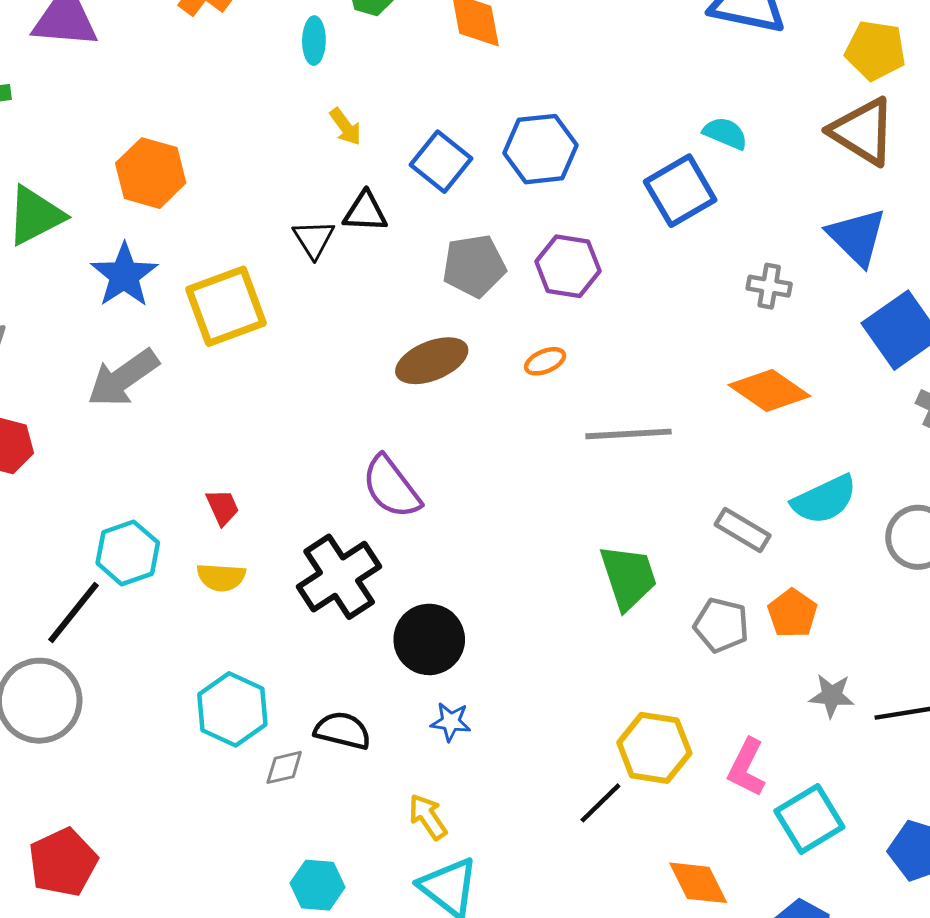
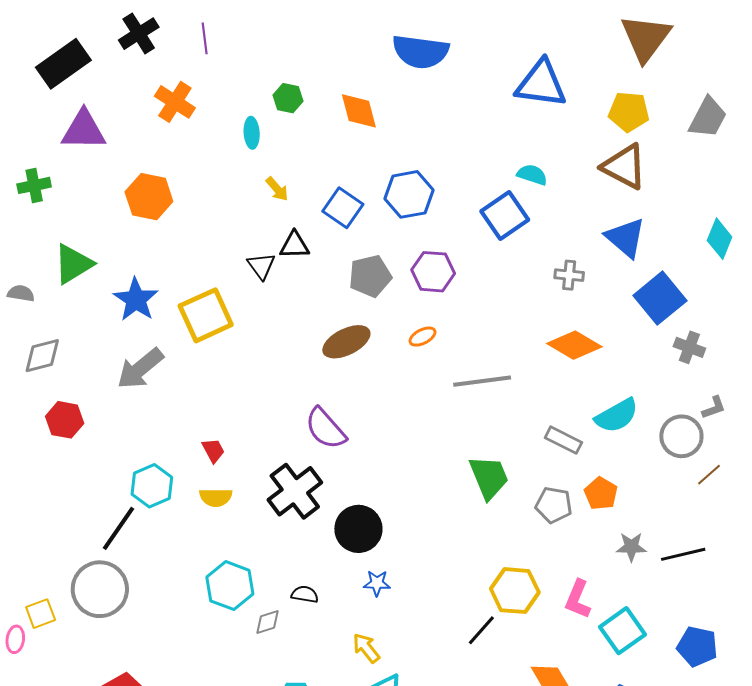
orange hexagon: (151, 173) -> (149, 197), moved
black semicircle: (343, 731) -> (305, 594), size x0.7

